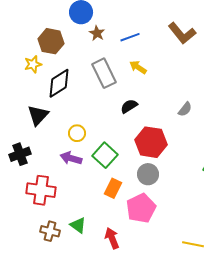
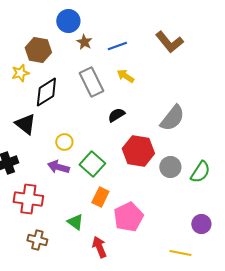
gray semicircle: (185, 109) -> (172, 118), size x1.8
black triangle: (38, 115) -> (25, 124), turned -35
gray circle: (148, 174) -> (170, 167), moved
green triangle: (78, 225) -> (75, 222), moved

